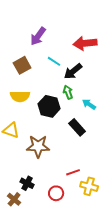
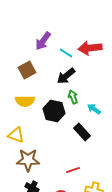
cyan line: (54, 61) -> (66, 53), moved
black arrow: (73, 71) -> (66, 76), moved
brown star: (38, 146) -> (28, 160), moved
red line: (73, 172) -> (73, 170), moved

